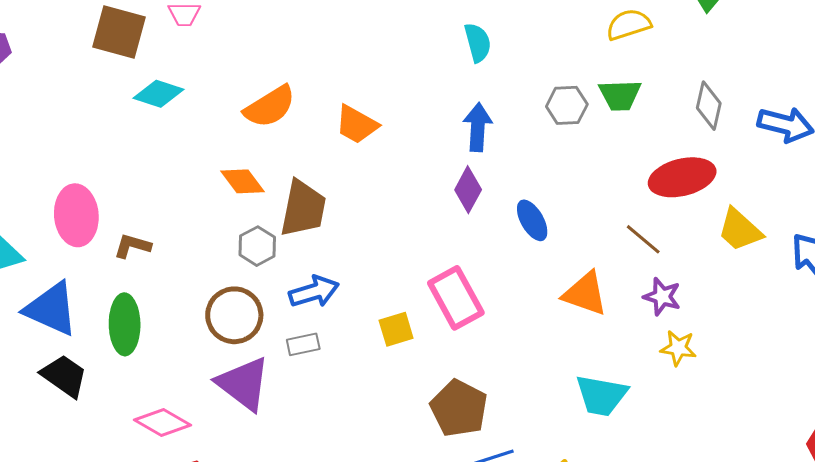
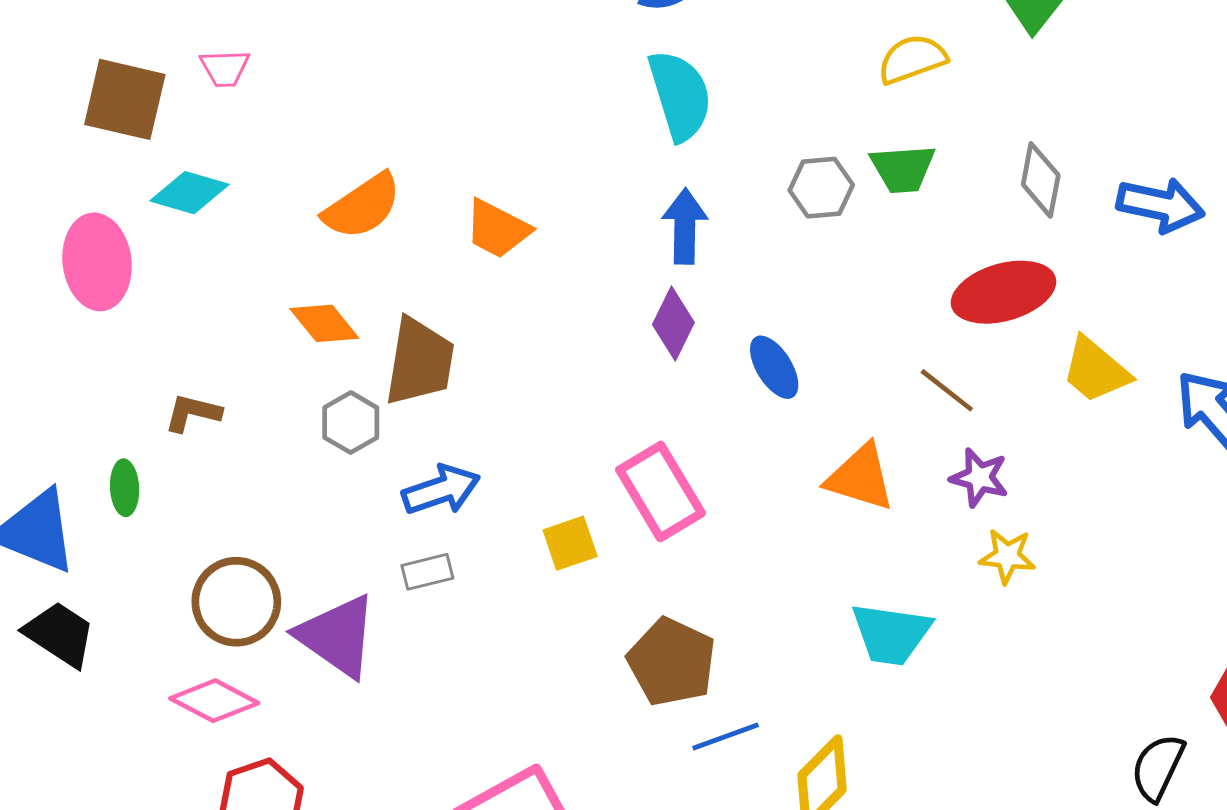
cyan semicircle: (478, 43) -> (680, 95), size x1.5
pink ellipse: (76, 215) -> (97, 262), moved
brown L-shape: (132, 246) -> (193, 413), moved
brown circle: (234, 315) -> (236, 602), moved
green ellipse: (125, 324) -> (125, 488), moved, size x0.6

